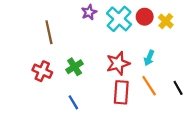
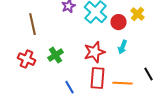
red circle: (145, 17) -> (118, 22), moved
orange line: (149, 86) -> (122, 83), moved, turned -54
blue line: (73, 102) -> (70, 87), moved

